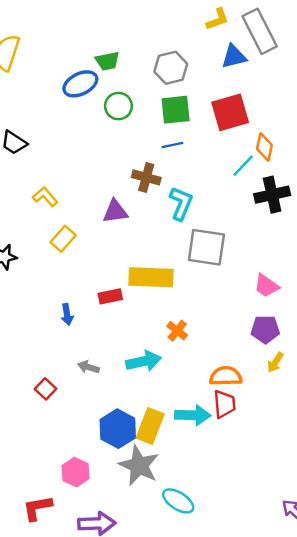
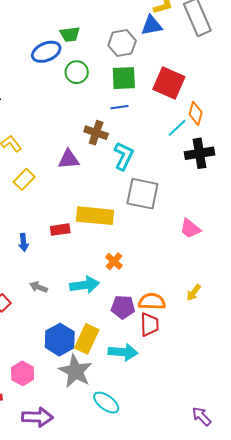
blue triangle: (234, 56) -> (152, 25), moved
red square: (230, 112) -> (169, 83), turned 36
purple pentagon: (265, 329) -> (123, 307), moved
cyan arrow: (193, 415) -> (123, 352), moved

